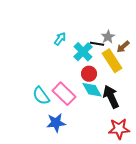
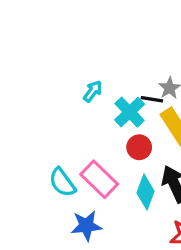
cyan diamond: (92, 90) -> (146, 192), moved, turned 50

